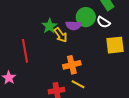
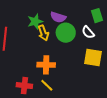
green circle: (86, 17) -> (66, 33), moved
purple semicircle: (74, 25) -> (58, 17), moved

